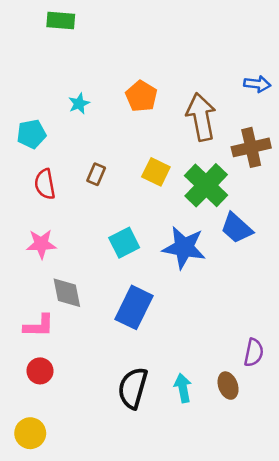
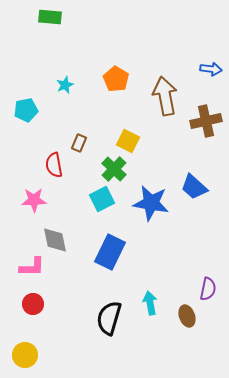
red semicircle: (45, 184) -> (54, 165), moved
green cross: (206, 185) -> (114, 169), moved, size x0.7
cyan arrow: (183, 388) -> (150, 303), moved

